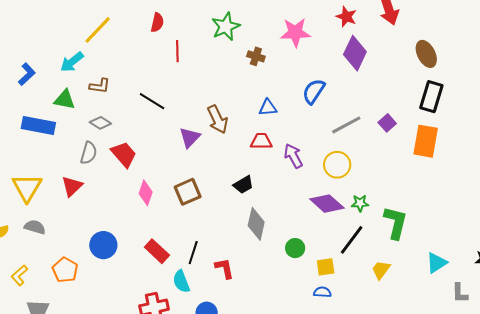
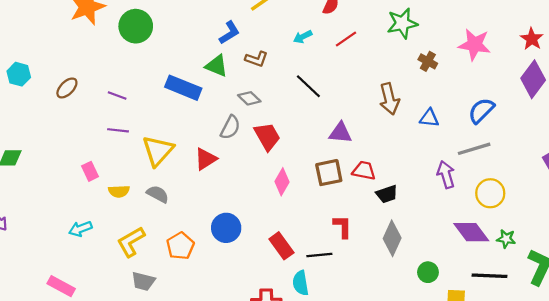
red line: (177, 51) -> (346, 39), turned 45
cyan arrow: (72, 62) -> (303, 37), moved, size x0.7
blue L-shape: (27, 74) -> (229, 33), moved
brown arrow: (217, 119) -> (389, 99), moved
gray line: (346, 125) -> (474, 149), moved
purple triangle: (190, 137) -> (340, 133), turned 40
red trapezoid: (261, 141) -> (364, 171), moved
brown square: (188, 192) -> (329, 173), moved
black line: (352, 240) -> (489, 276), turned 44
black line: (193, 253) -> (319, 255), turned 55
red L-shape: (224, 268) -> (343, 226), moved
yellow L-shape: (19, 275) -> (131, 242), size x1.4

